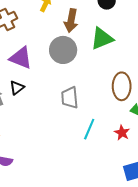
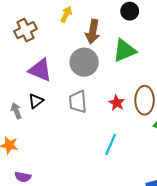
gray trapezoid: (70, 98) -> (78, 102), moved
red star: (122, 133) -> (117, 103), moved

